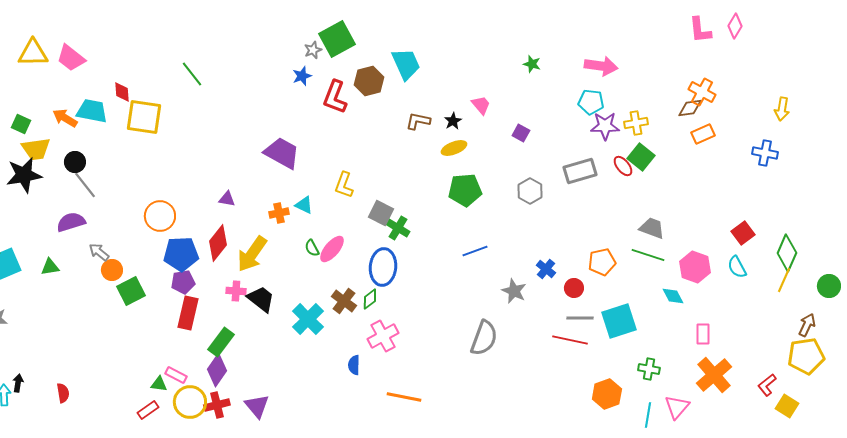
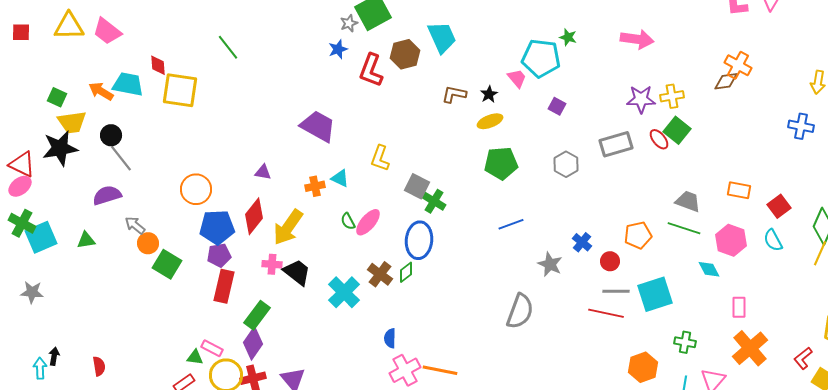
cyan pentagon: (591, 102) -> (541, 58), moved, size x1.5
orange rectangle: (703, 134) -> (739, 190), moved, turned 35
green square: (131, 291) -> (167, 264), turned -32
pink cross: (383, 336) -> (405, 370), moved

